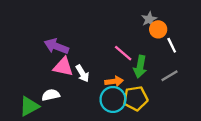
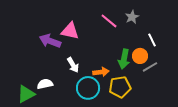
orange circle: (158, 29) -> (140, 56), moved
pink line: (123, 53) -> (109, 21), moved
pink triangle: (63, 67) -> (70, 31), moved
cyan circle: (113, 99) -> (88, 88), moved

